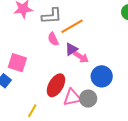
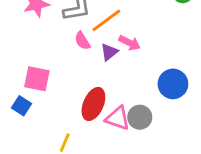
pink arrow: (81, 57) -> (130, 43), moved
blue circle: (102, 76) -> (173, 84), moved
pink triangle: (72, 97) -> (118, 118), turned 36

